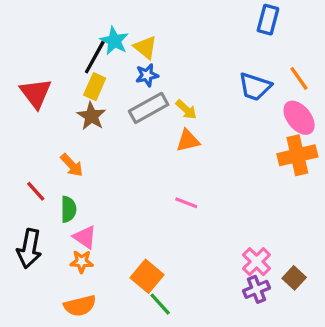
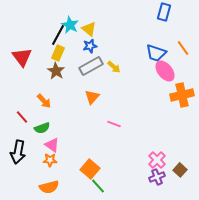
pink ellipse: (299, 118) -> (165, 71), moved
orange triangle: (188, 141) -> (92, 97), moved, turned -35
green semicircle: (68, 209) -> (42, 128), turned 70

